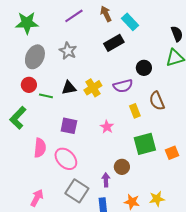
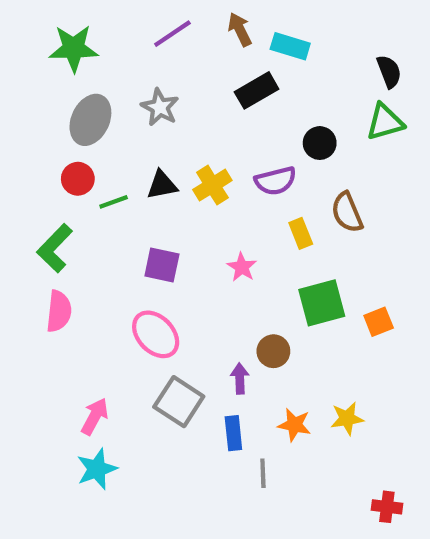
cyan rectangle: (130, 22) -> (290, 46), turned -30
green line: (46, 96) -> (114, 202), turned -32
pink semicircle: (40, 148) -> (59, 311), moved

